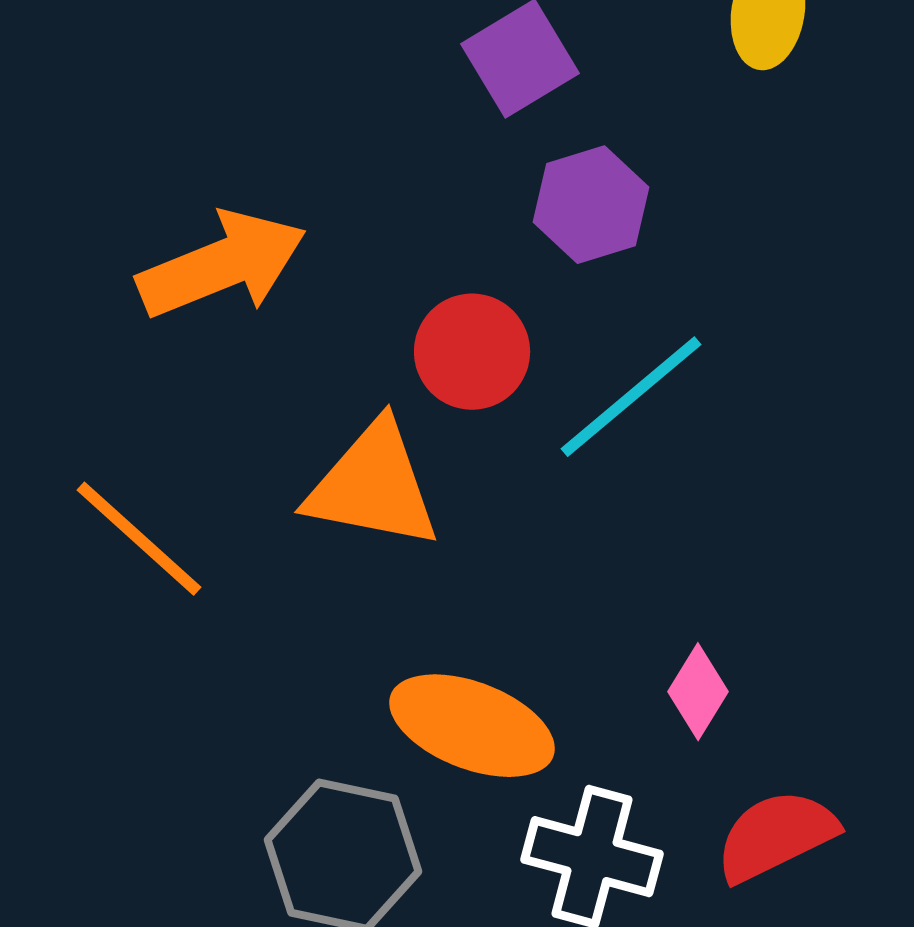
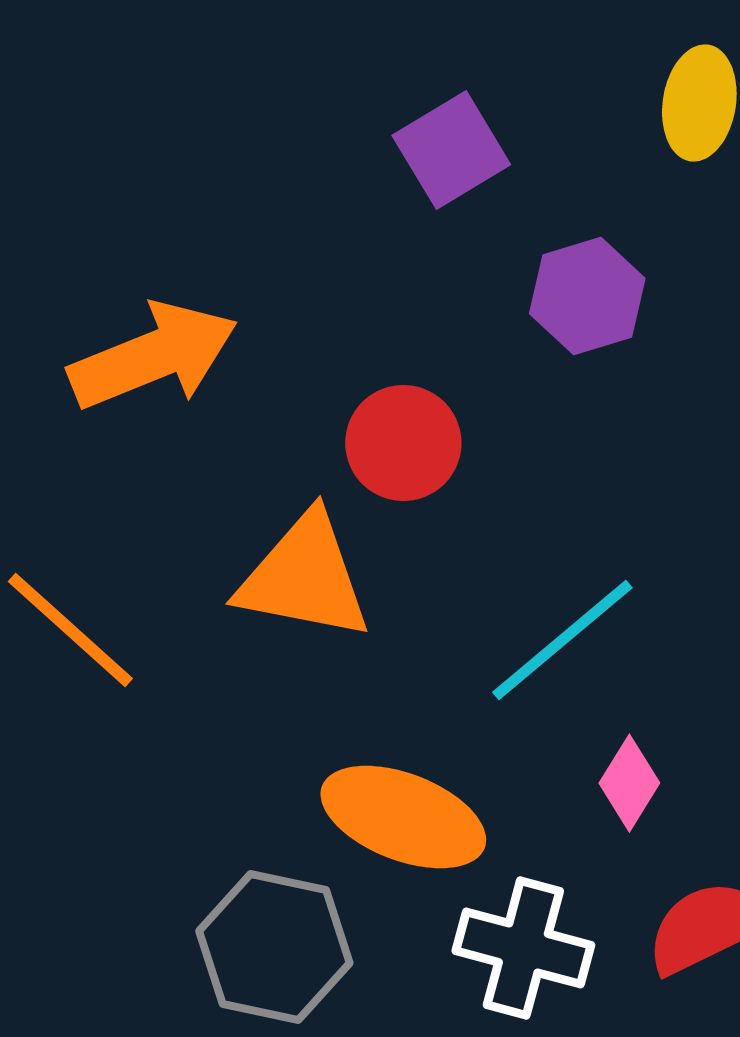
purple hexagon: (591, 205) -> (587, 296), moved
cyan line: (631, 397) -> (562, 640), moved

